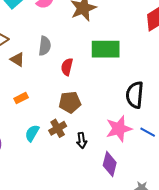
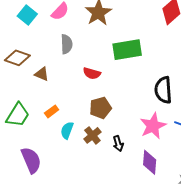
gray semicircle: (45, 46) -> (67, 44), moved
red semicircle: (67, 67) -> (92, 73), turned -78
cyan semicircle: (32, 133) -> (67, 130), moved

